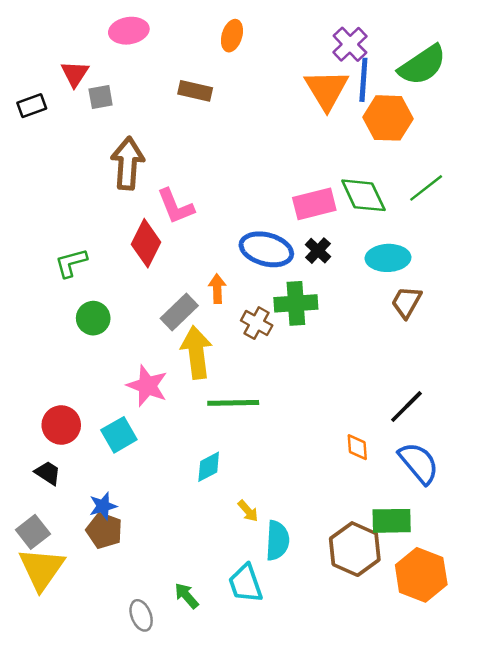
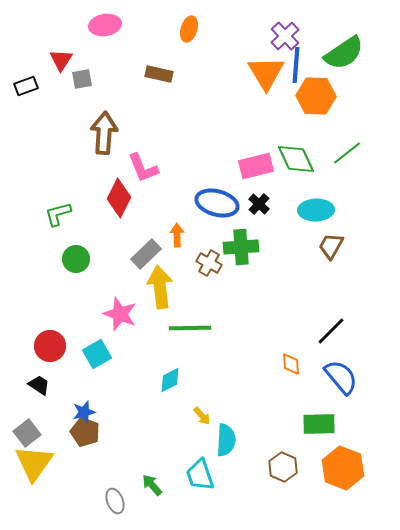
brown hexagon: (355, 549) -> (283, 467), moved, size x0.7

